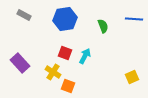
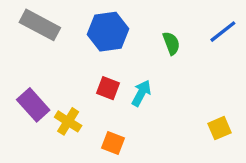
gray rectangle: (24, 15) -> (40, 25), size x1.6
blue line: (134, 19) -> (223, 32), turned -42
yellow cross: (53, 72) -> (68, 121), moved

